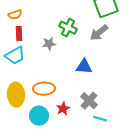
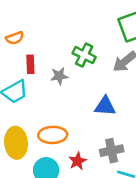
red rectangle: (19, 34) -> (30, 64), moved
gray cross: (89, 101) -> (112, 151), turned 36

